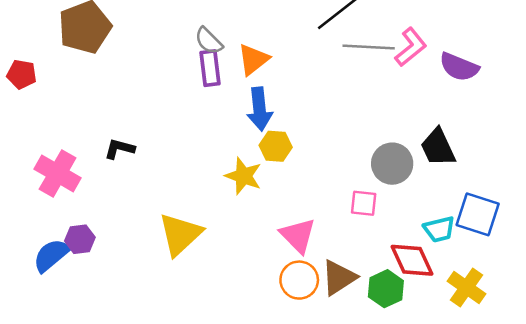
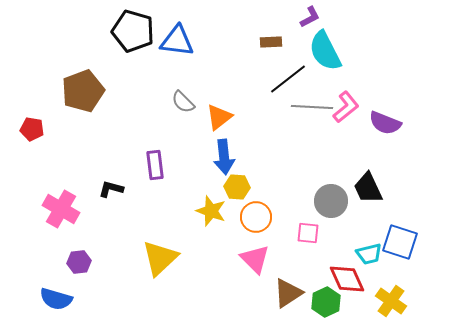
purple rectangle: (210, 68) -> (155, 165), moved
blue semicircle: (51, 255) -> (56, 299), moved, turned -124
orange circle: (299, 280) -> (256, 217), moved

